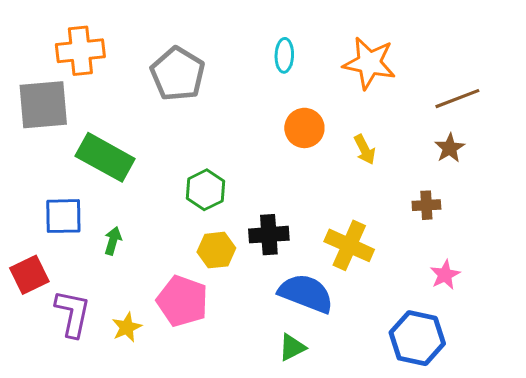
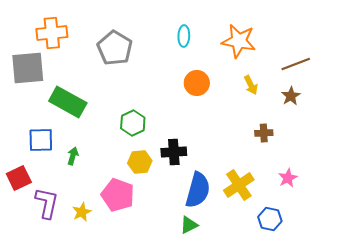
yellow arrow: (365, 150) -> (251, 85), moved
brown cross: (426, 205) -> (264, 133), moved
yellow cross: (349, 245) -> (239, 185), moved, turned 32
blue semicircle: (306, 293) -> (198, 190), turned 84
blue hexagon: (417, 338) -> (270, 219), size x0.7

